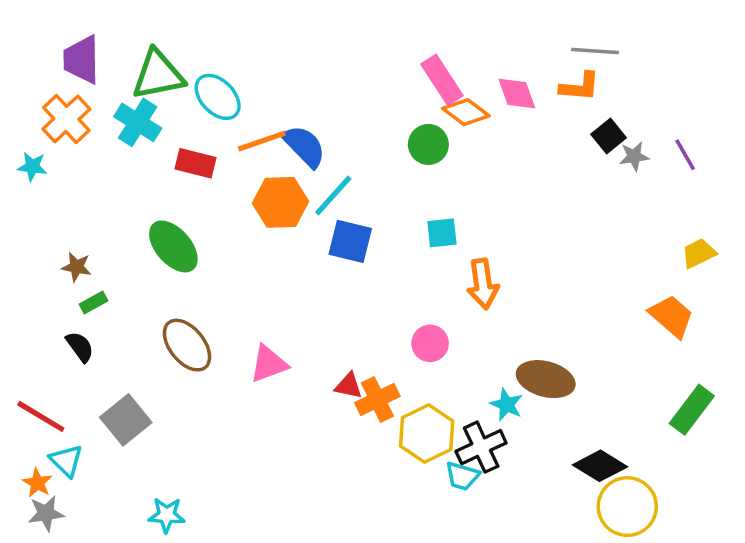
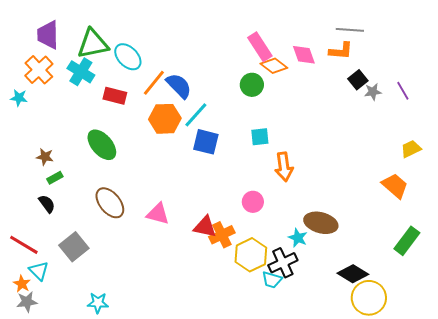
orange line: (262, 141) -> (154, 83), turned -32
pink triangle: (269, 364) -> (158, 214), turned 35
red triangle: (348, 386) -> (205, 227), size x1.4

